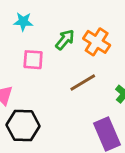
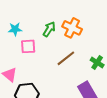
cyan star: (23, 22) -> (15, 29), moved

